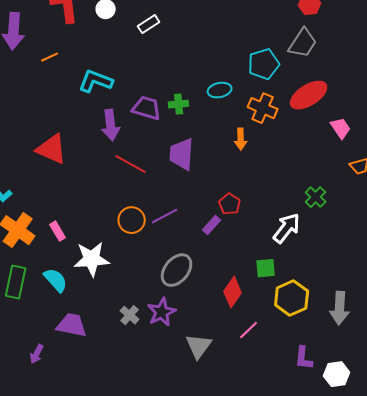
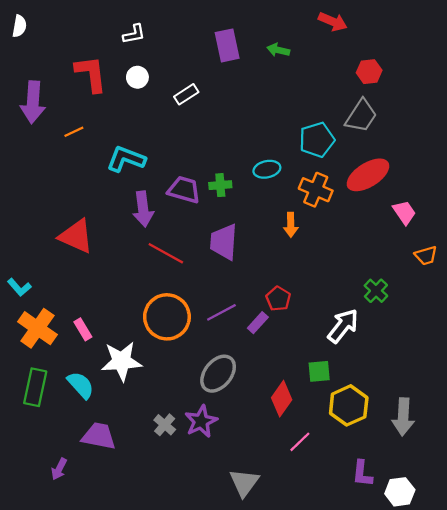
purple line: (165, 216) -> (221, 312), moved
orange circle: (132, 220) -> (167, 317), size x1.5
gray triangle: (199, 346) -> (244, 483), moved

